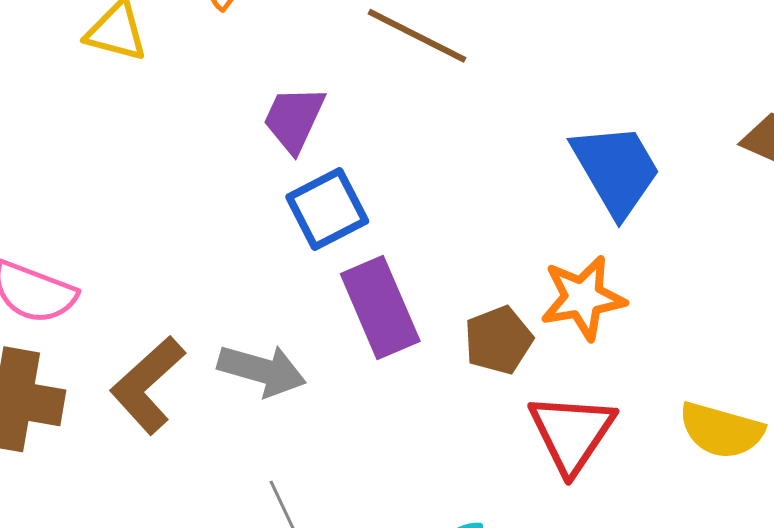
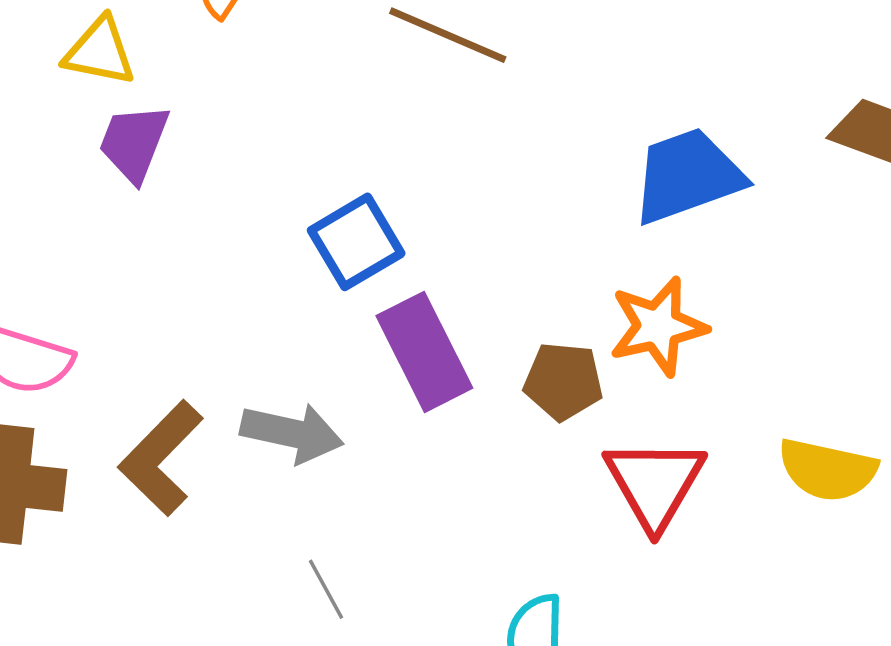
purple trapezoid: (294, 119) -> (134, 143), moved
blue trapezoid: (616, 170) -> (687, 176), turned -76
brown pentagon: (498, 340) -> (563, 381), turned 30

